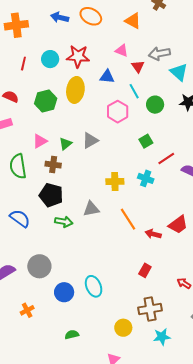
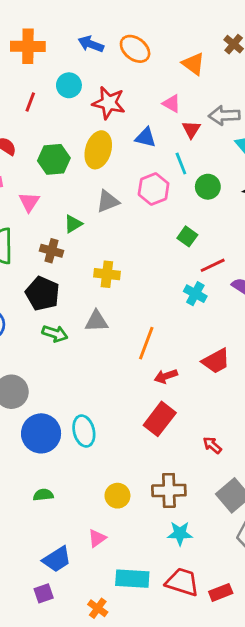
cyan circle: (50, 59) -> (69, 85), moved
gray triangle: (90, 140) -> (108, 201), moved
pink triangle: (40, 141) -> (29, 202), moved, turned -35
green square: (146, 141) -> (187, 236), turned -32
cyan cross: (146, 178) -> (195, 294), moved
yellow cross: (115, 182) -> (107, 274), moved
orange line: (128, 219) -> (146, 343), turned 45
red arrow: (153, 234) -> (166, 376), moved, turned -42
red rectangle: (145, 270) -> (160, 419), size x1.6
blue circle: (64, 292) -> (41, 433), size x1.4
brown cross: (150, 309) -> (169, 490), moved
cyan star: (162, 337) -> (180, 533), moved

